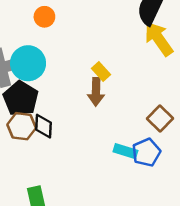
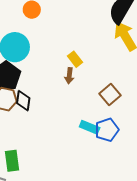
brown arrow: (96, 92) -> (69, 76), size x0.7
brown square: (160, 119) -> (110, 94), moved

